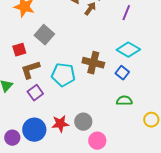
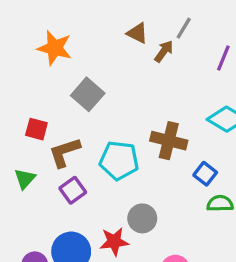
red square: (19, 50) -> (36, 129), moved, turned 32
blue square: (122, 73) -> (205, 174), moved
gray circle: (83, 122) -> (142, 218), moved

